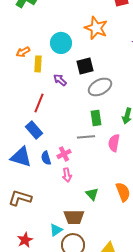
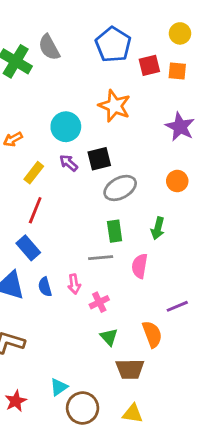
yellow rectangle: (38, 64) -> (34, 173), moved, turned 35
purple arrow: (60, 80) -> (69, 163), moved
pink cross: (64, 154) -> (99, 302), moved
pink arrow: (67, 175) -> (74, 284), moved
brown trapezoid: (74, 217) -> (130, 369), moved

